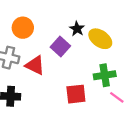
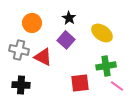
black star: (77, 29) -> (69, 18), moved

